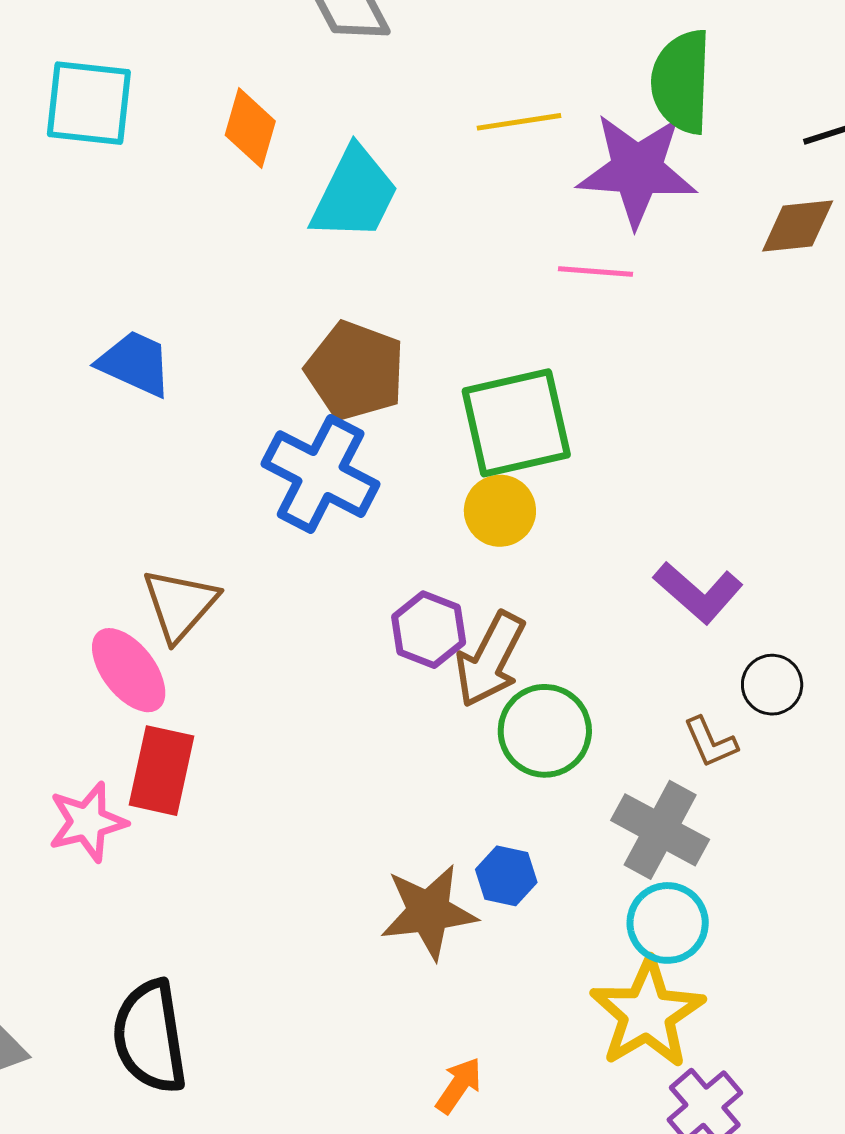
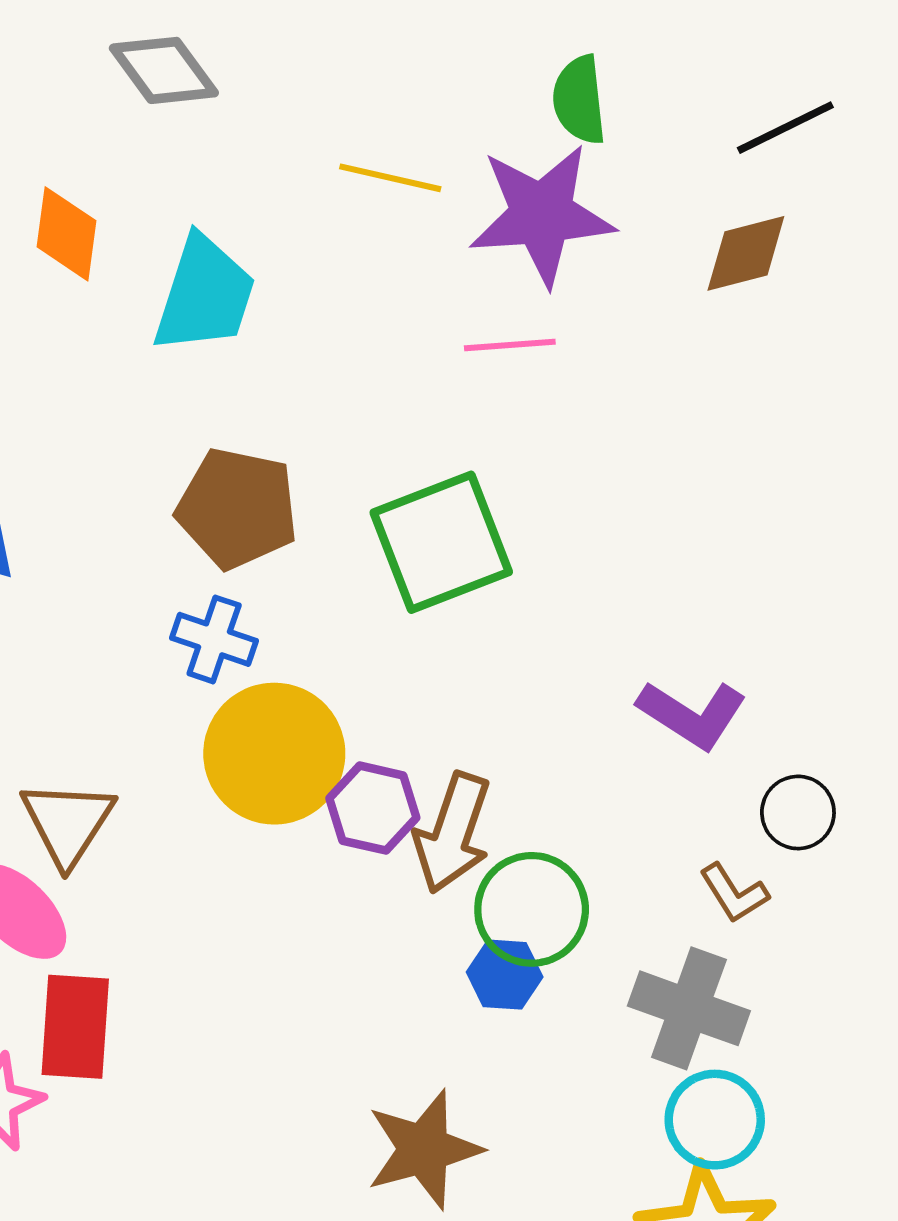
green semicircle: (681, 82) -> (579, 100), size x0.7
yellow line: (519, 122) -> (390, 178), turned 30
blue cross: (321, 474) -> (214, 639), size x0.6
yellow circle: (500, 511) -> (274, 754), moved, size x1.6
blue hexagon: (506, 876) -> (505, 975), moved

